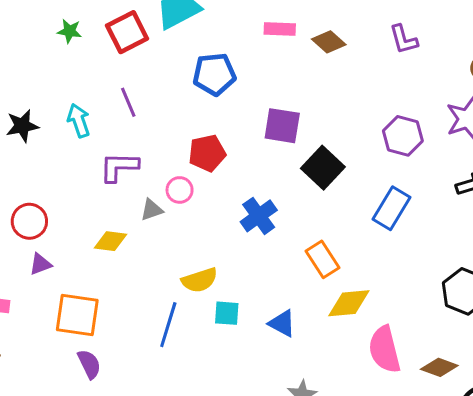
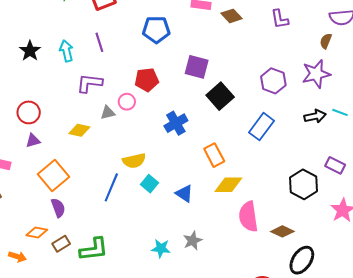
black star: (22, 126) -> (30, 51), turned -30
cyan square: (227, 313) -> (149, 184), turned 30
orange square: (77, 315) -> (53, 176), turned 36

